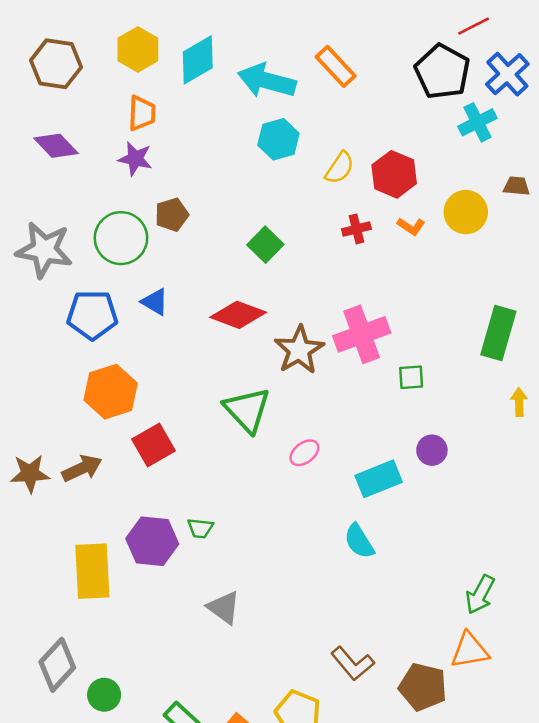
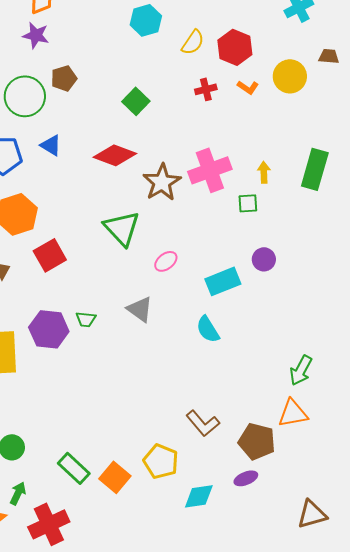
yellow arrow: (519, 402) -> (264, 172), moved
gray triangle: (224, 608) -> (140, 309), moved

